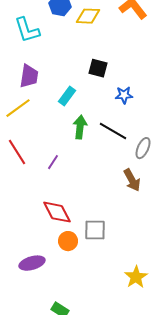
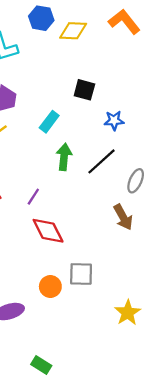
black line: (113, 131) -> (102, 161), turned -72
red diamond: (57, 212) -> (48, 231), moved
yellow star: (136, 277) -> (128, 313), moved

